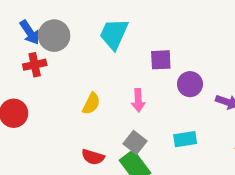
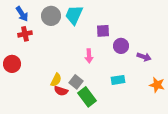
gray circle: (54, 36) -> (51, 16), moved
yellow semicircle: (91, 104) -> (56, 80), moved
gray square: (135, 142) -> (76, 82), moved

